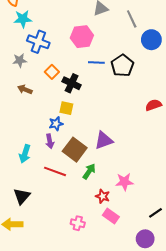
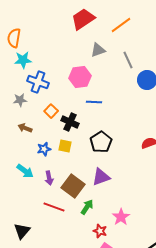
black pentagon: (122, 66) -> (101, 142), moved
blue star: (56, 124) -> (44, 149), moved
cyan arrow: (25, 154) -> (25, 171), moved, turned -72
pink star: (124, 182) -> (121, 217), turned -30

